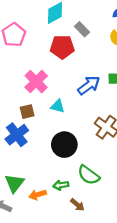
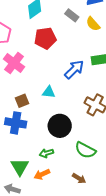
gray rectangle: (82, 29) -> (72, 15), moved
pink cross: (36, 82) -> (14, 63), moved
blue cross: (17, 135) -> (16, 123), turned -35
green arrow: (61, 185) -> (46, 153), moved

